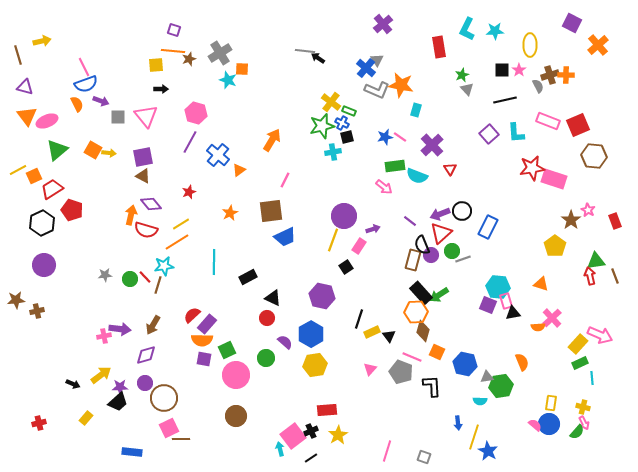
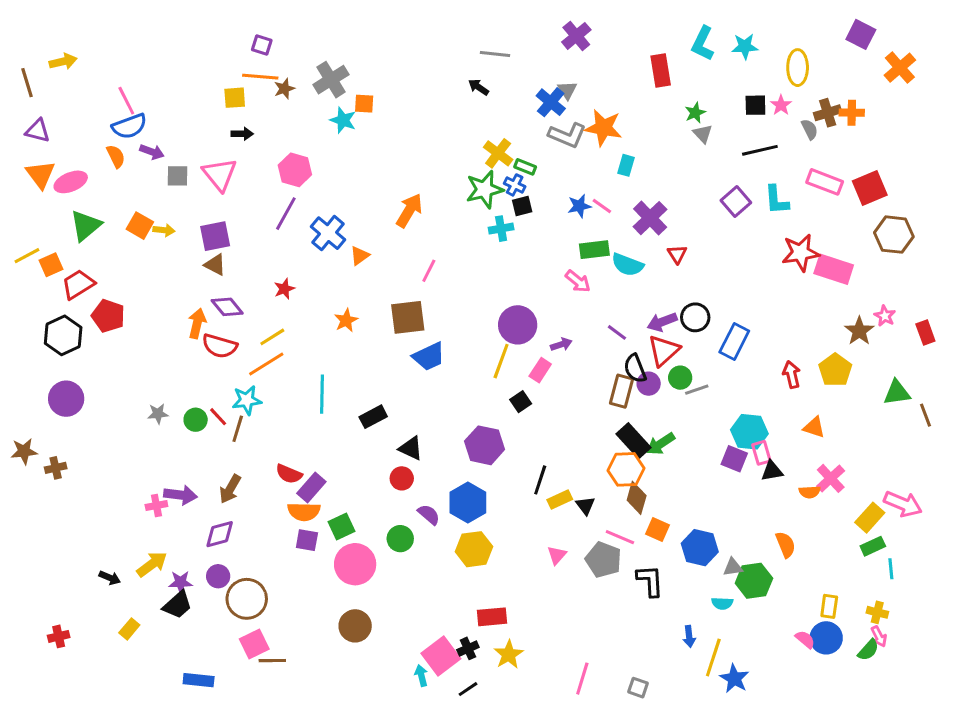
gray line: (305, 51) -> (495, 54), moved
red arrow: (590, 276) -> (792, 375), moved
red semicircle: (192, 315) -> (289, 474), turned -114

